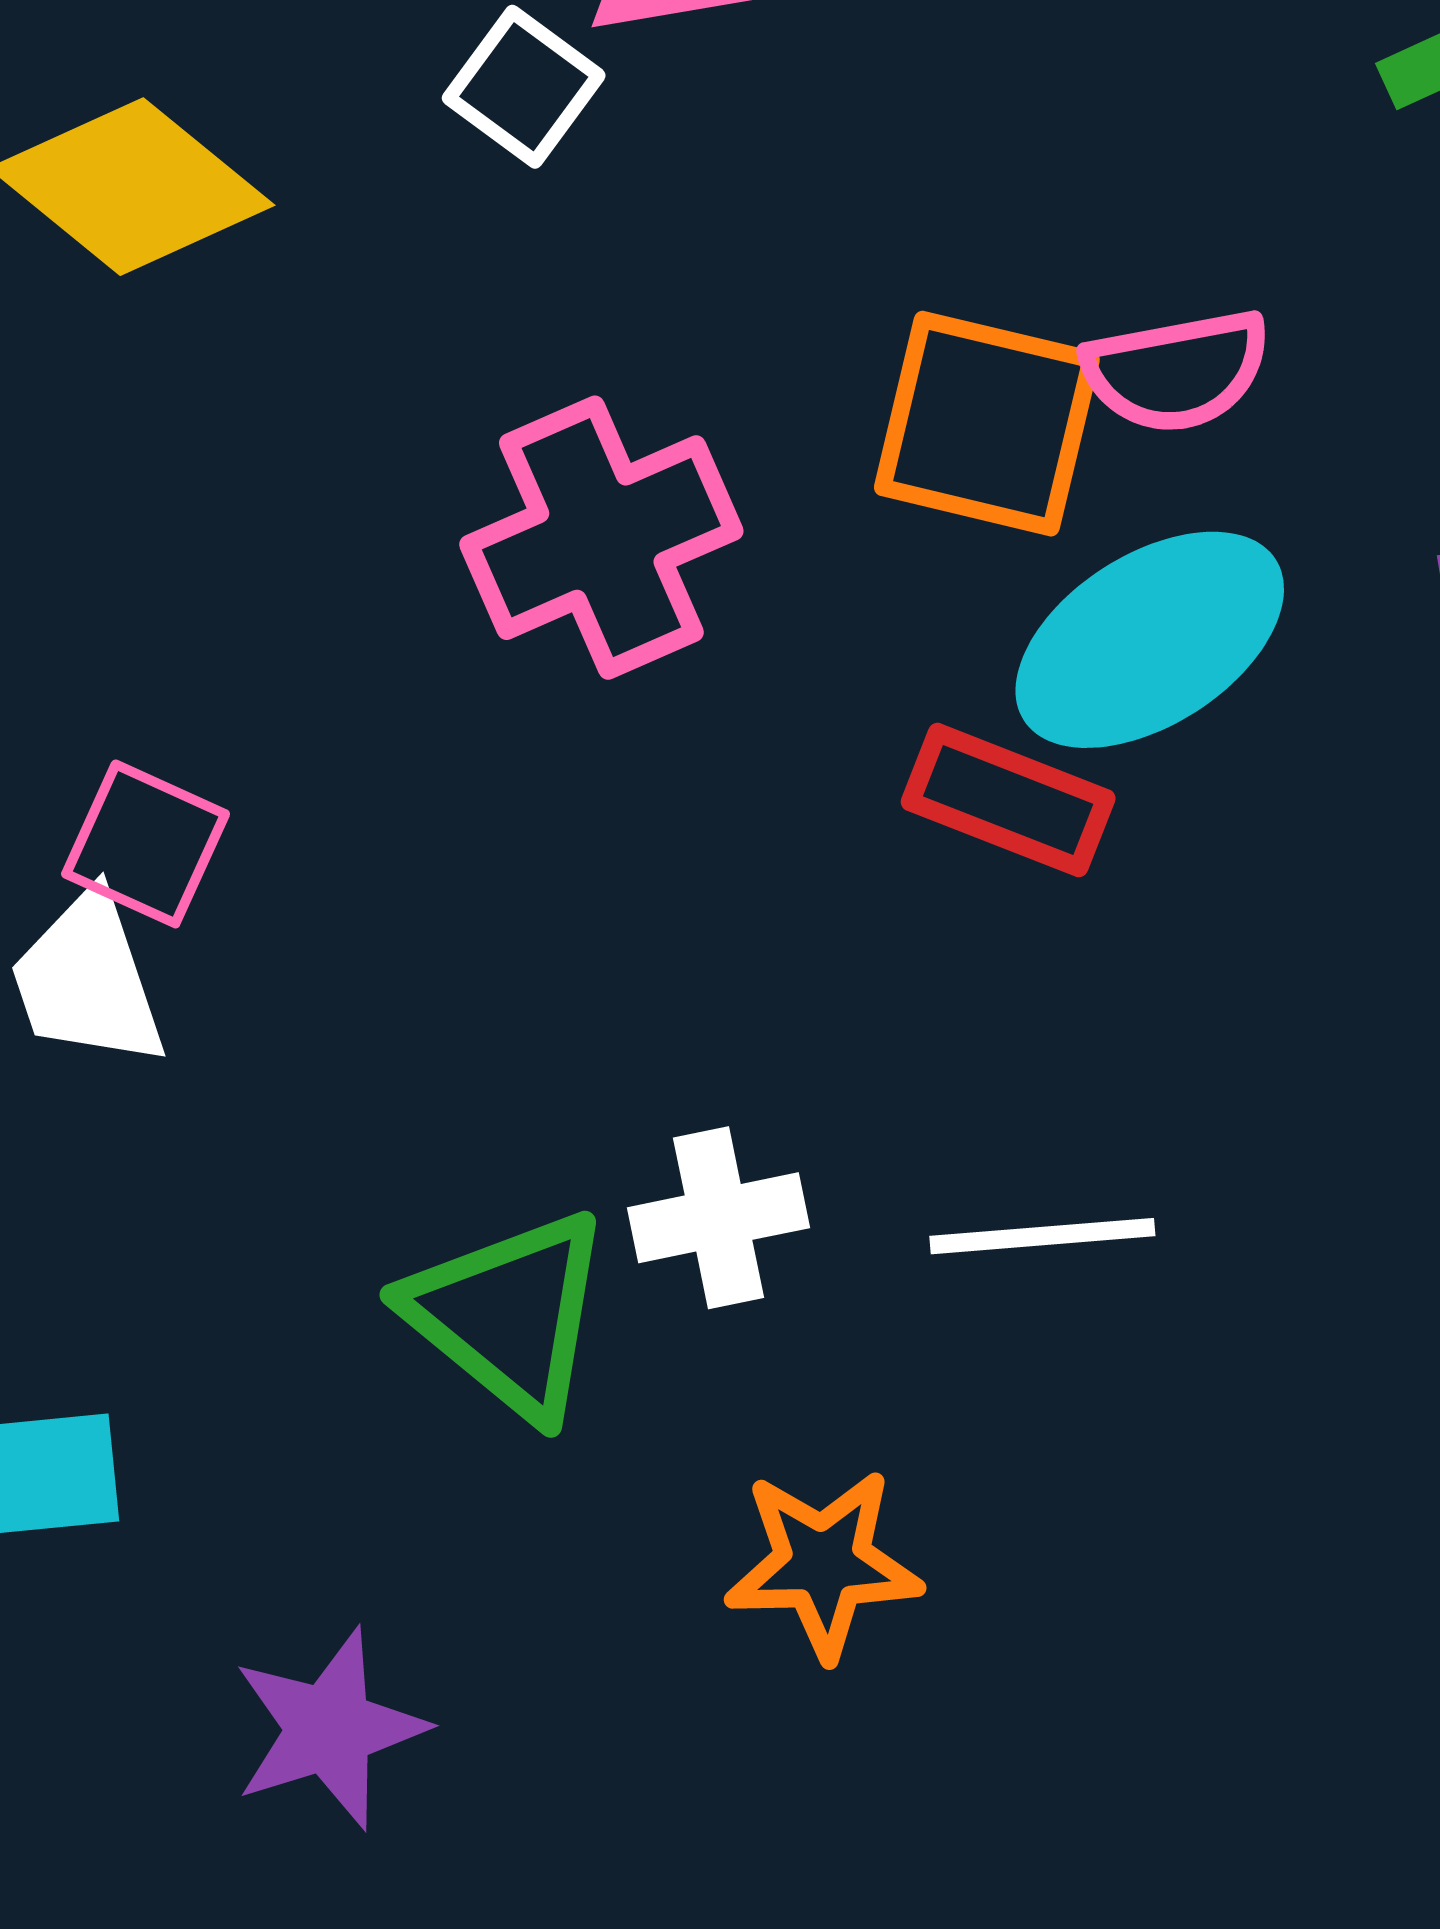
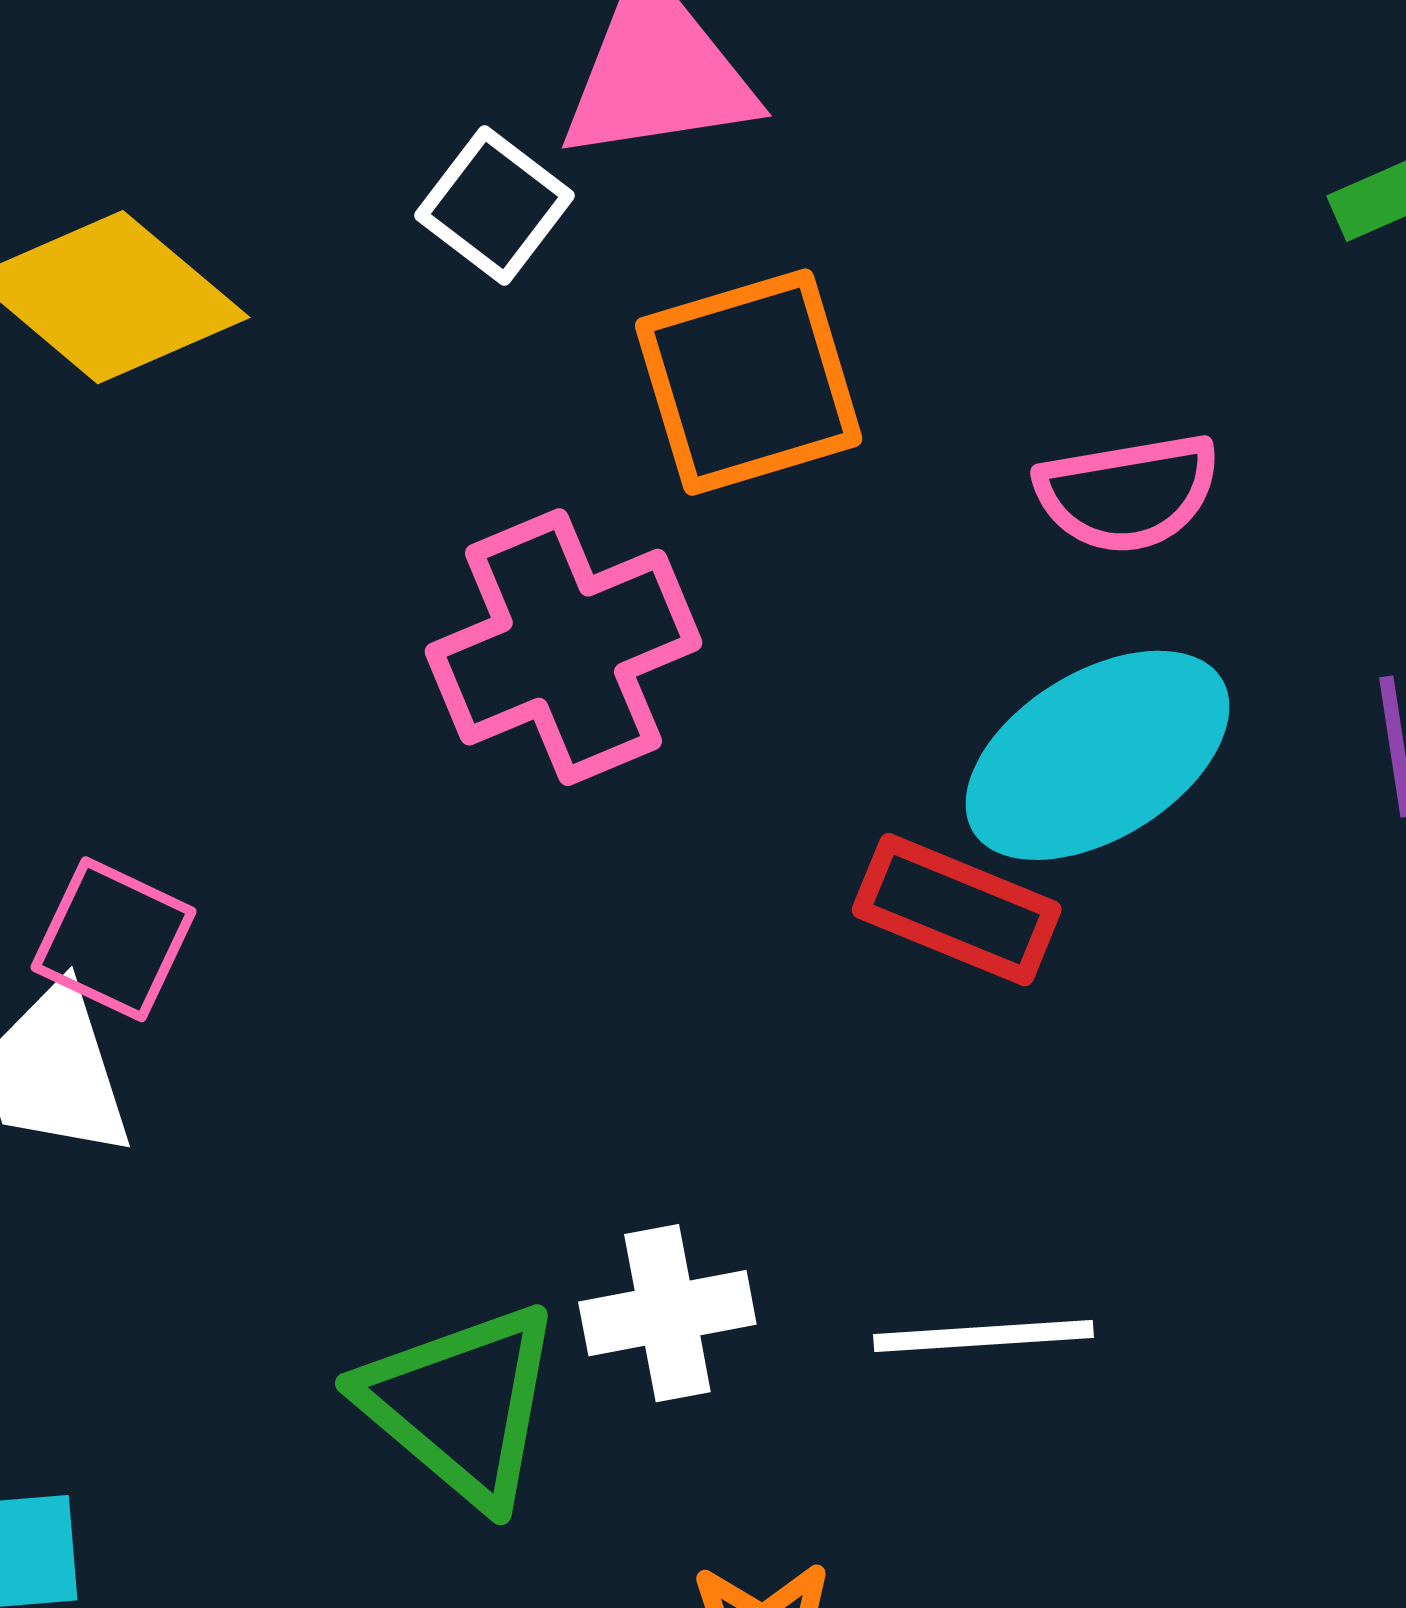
orange square: (987, 424) -> (749, 382), moved, turned -31

